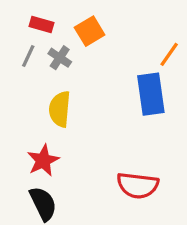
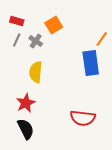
red rectangle: (41, 25) -> (17, 21), moved

